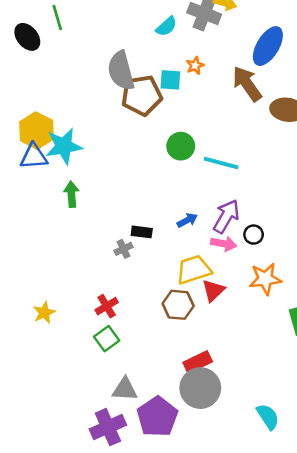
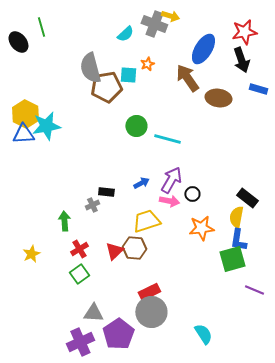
green arrow: (72, 194) -> (64, 221), moved
red triangle: (213, 290) -> (114, 251), moved

